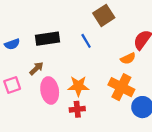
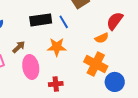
black rectangle: (47, 39) -> (41, 20), moved
orange star: (78, 86) -> (57, 47), moved

